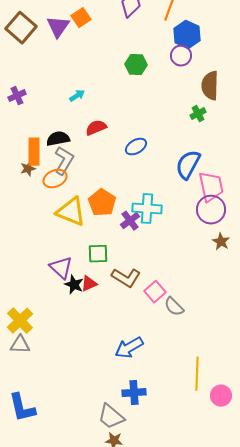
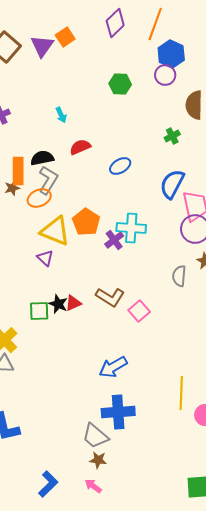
cyan arrow: (77, 96) -> (61, 115), turned 98
green cross: (198, 114) -> (172, 136), moved
green square: (98, 254) -> (39, 311), moved
purple triangle: (61, 268) -> (45, 258), moved, size x0.7
gray semicircle: (174, 307) -> (179, 276), moved, turned 50
blue cross: (134, 393) -> (118, 412), size x1.4

